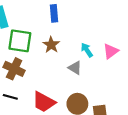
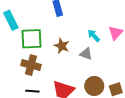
brown star: (51, 45) -> (62, 46), moved

